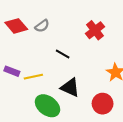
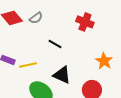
red cross: (95, 30) -> (85, 22), turned -30

